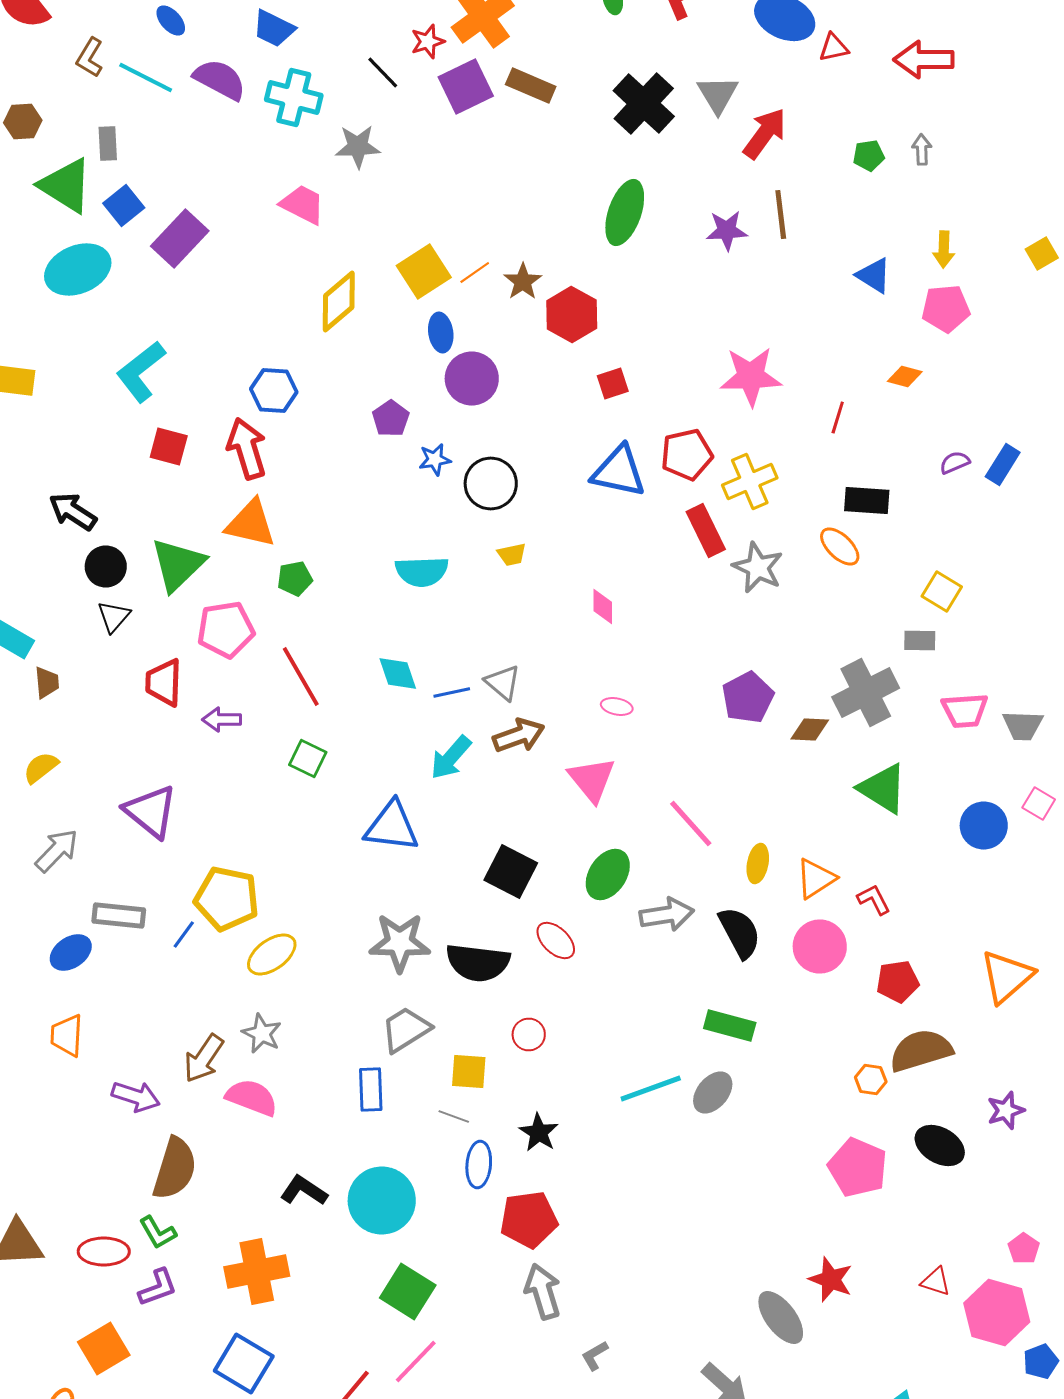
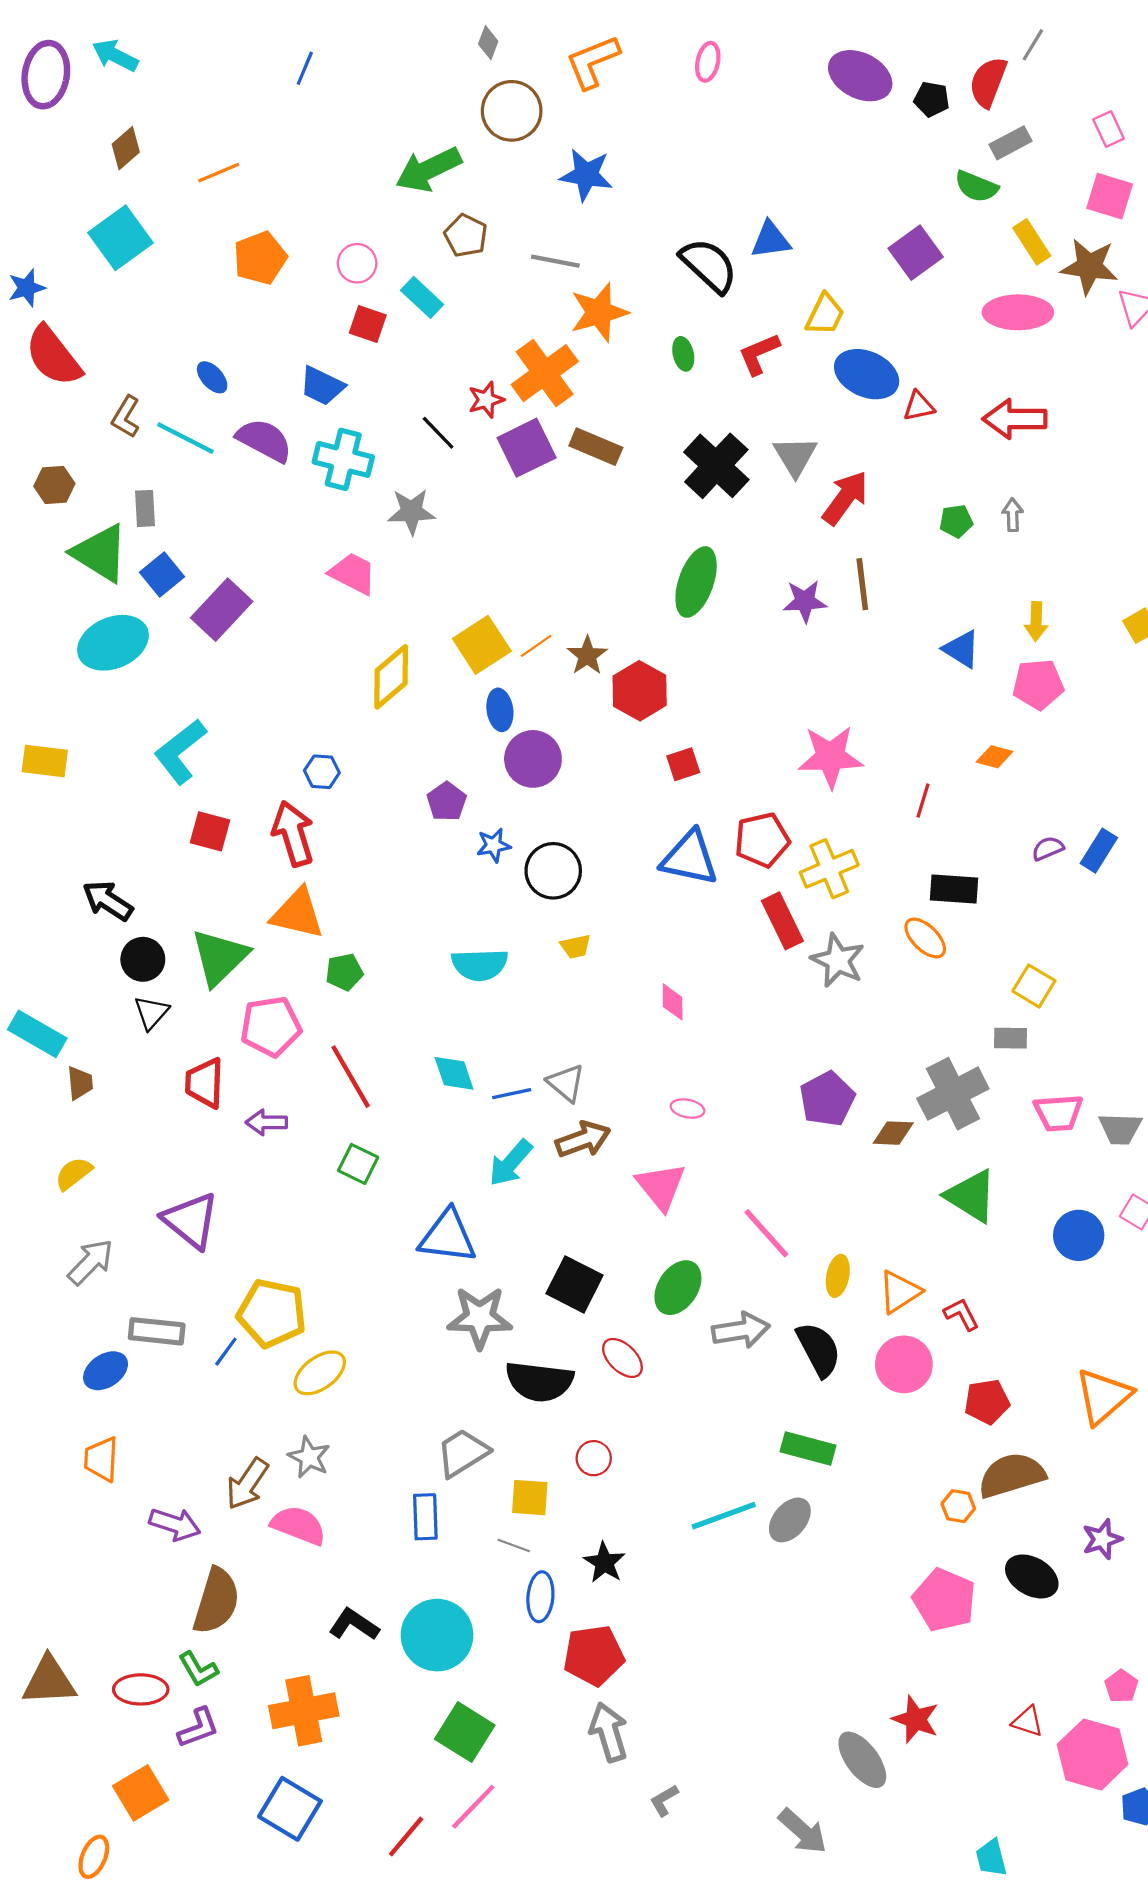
blue hexagon: (274, 390) -> (322, 772), size x0.7
gray star: (400, 942) -> (480, 1317), moved

